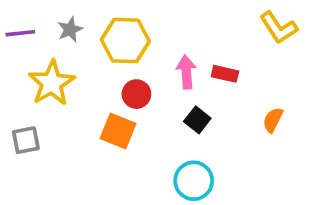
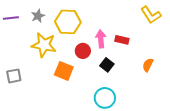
yellow star: (52, 83) -> (44, 45), moved, turned -30
red circle: (136, 94) -> (83, 51), moved

